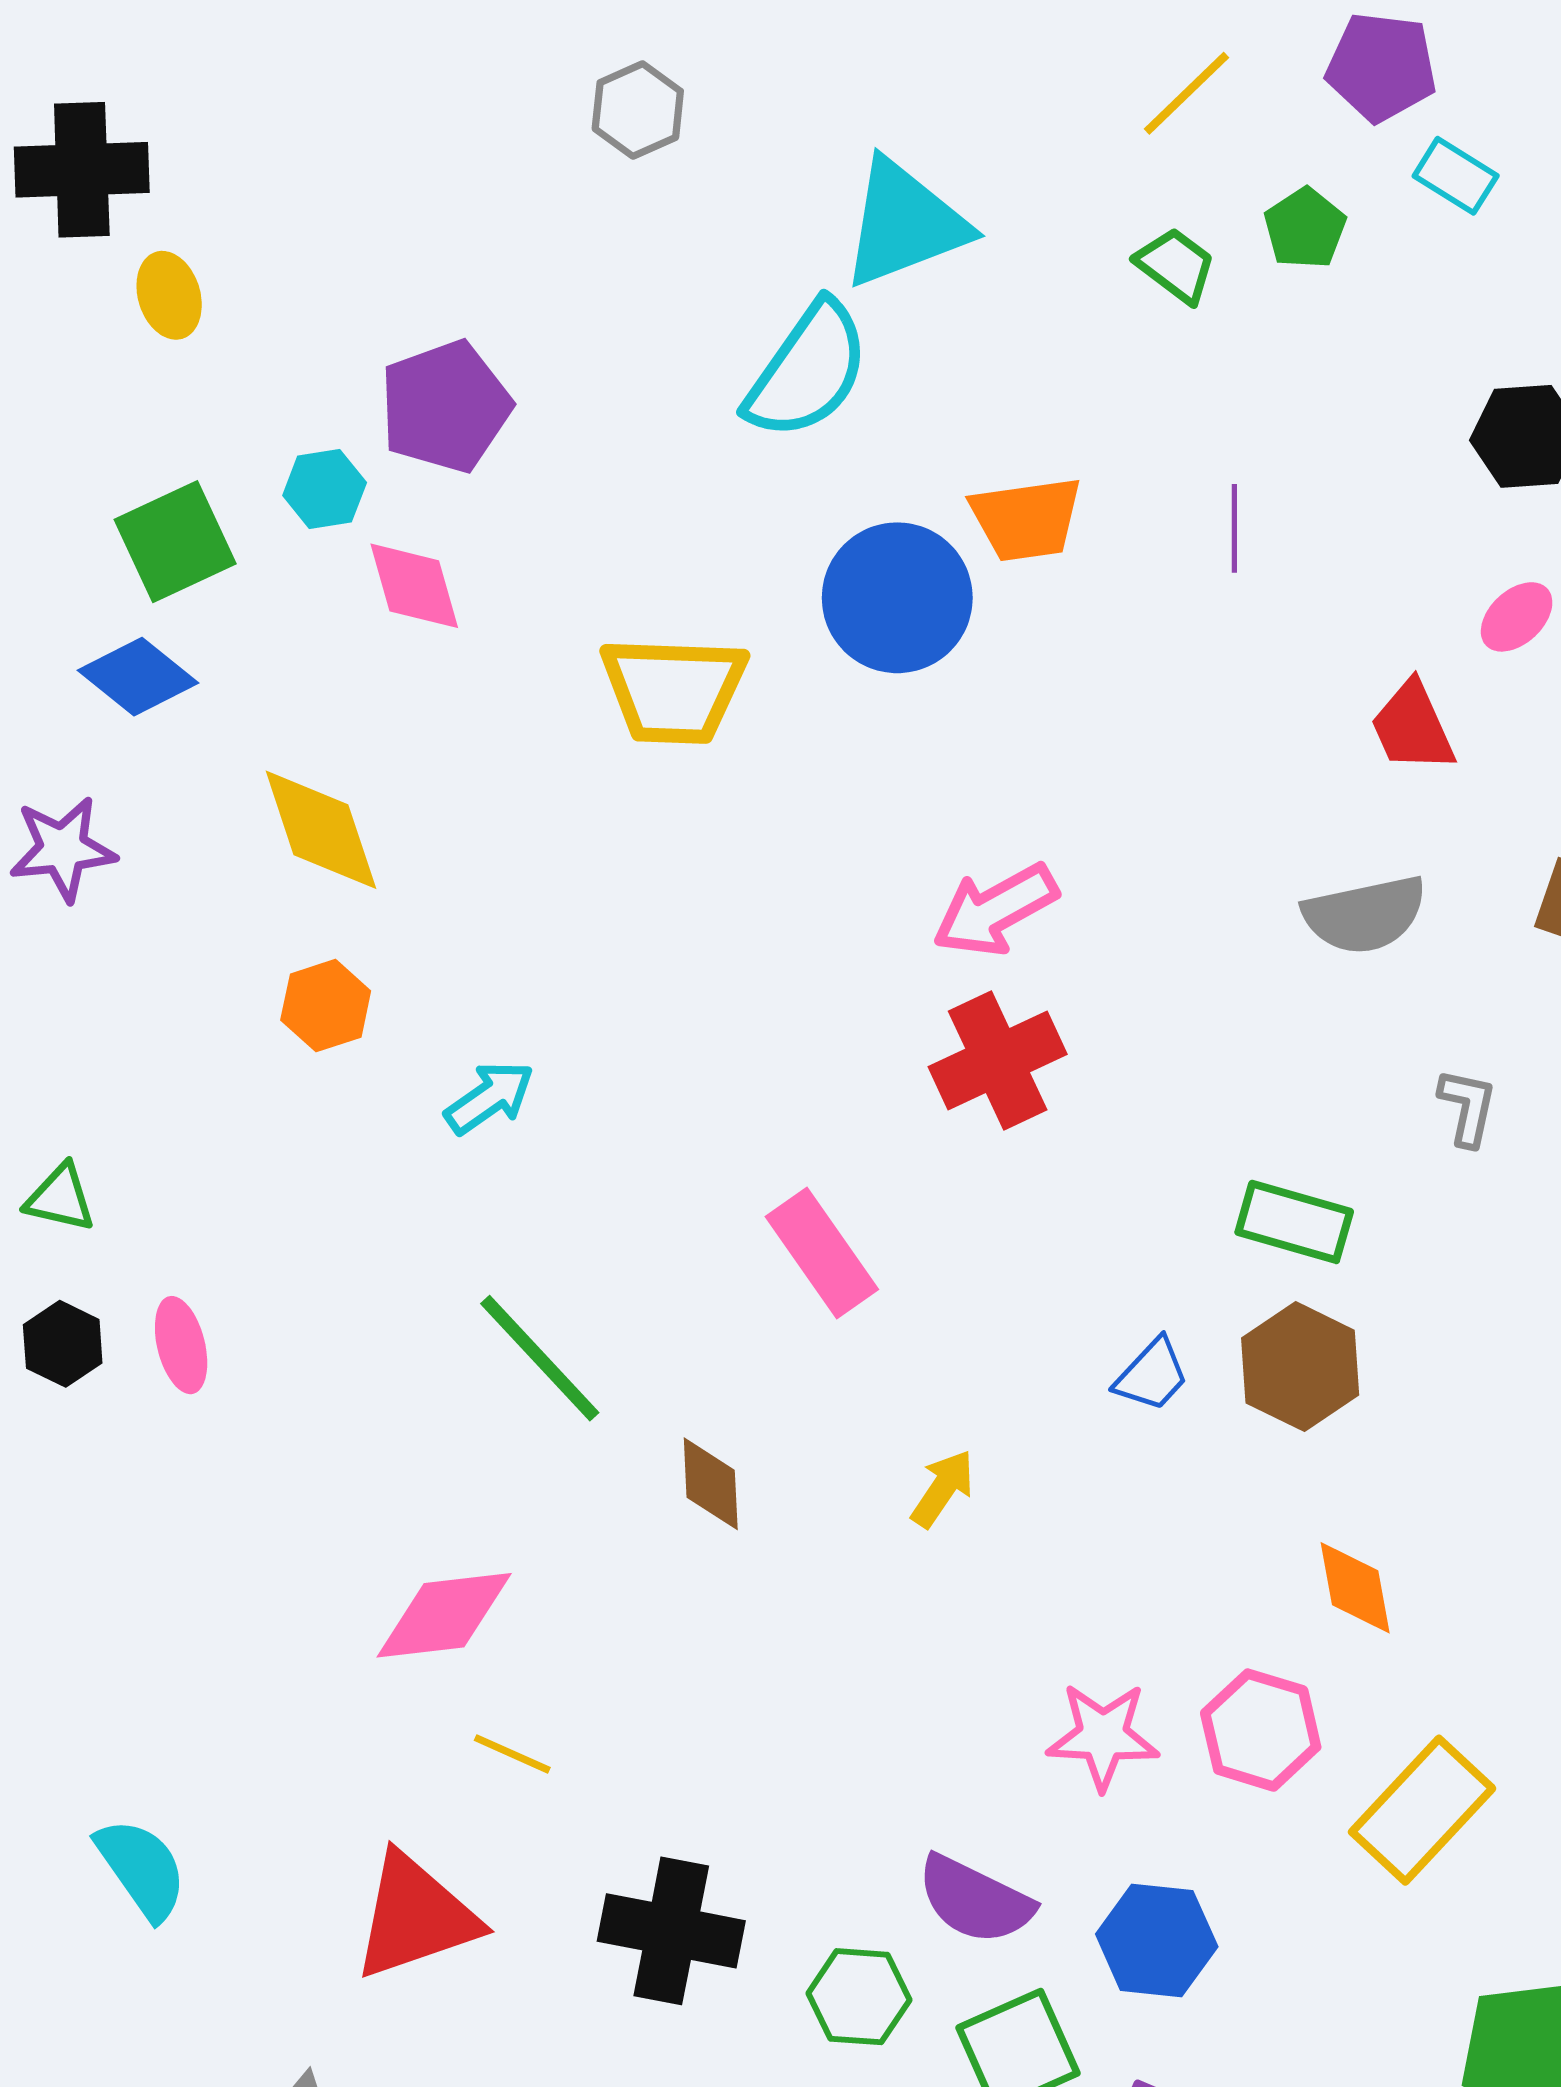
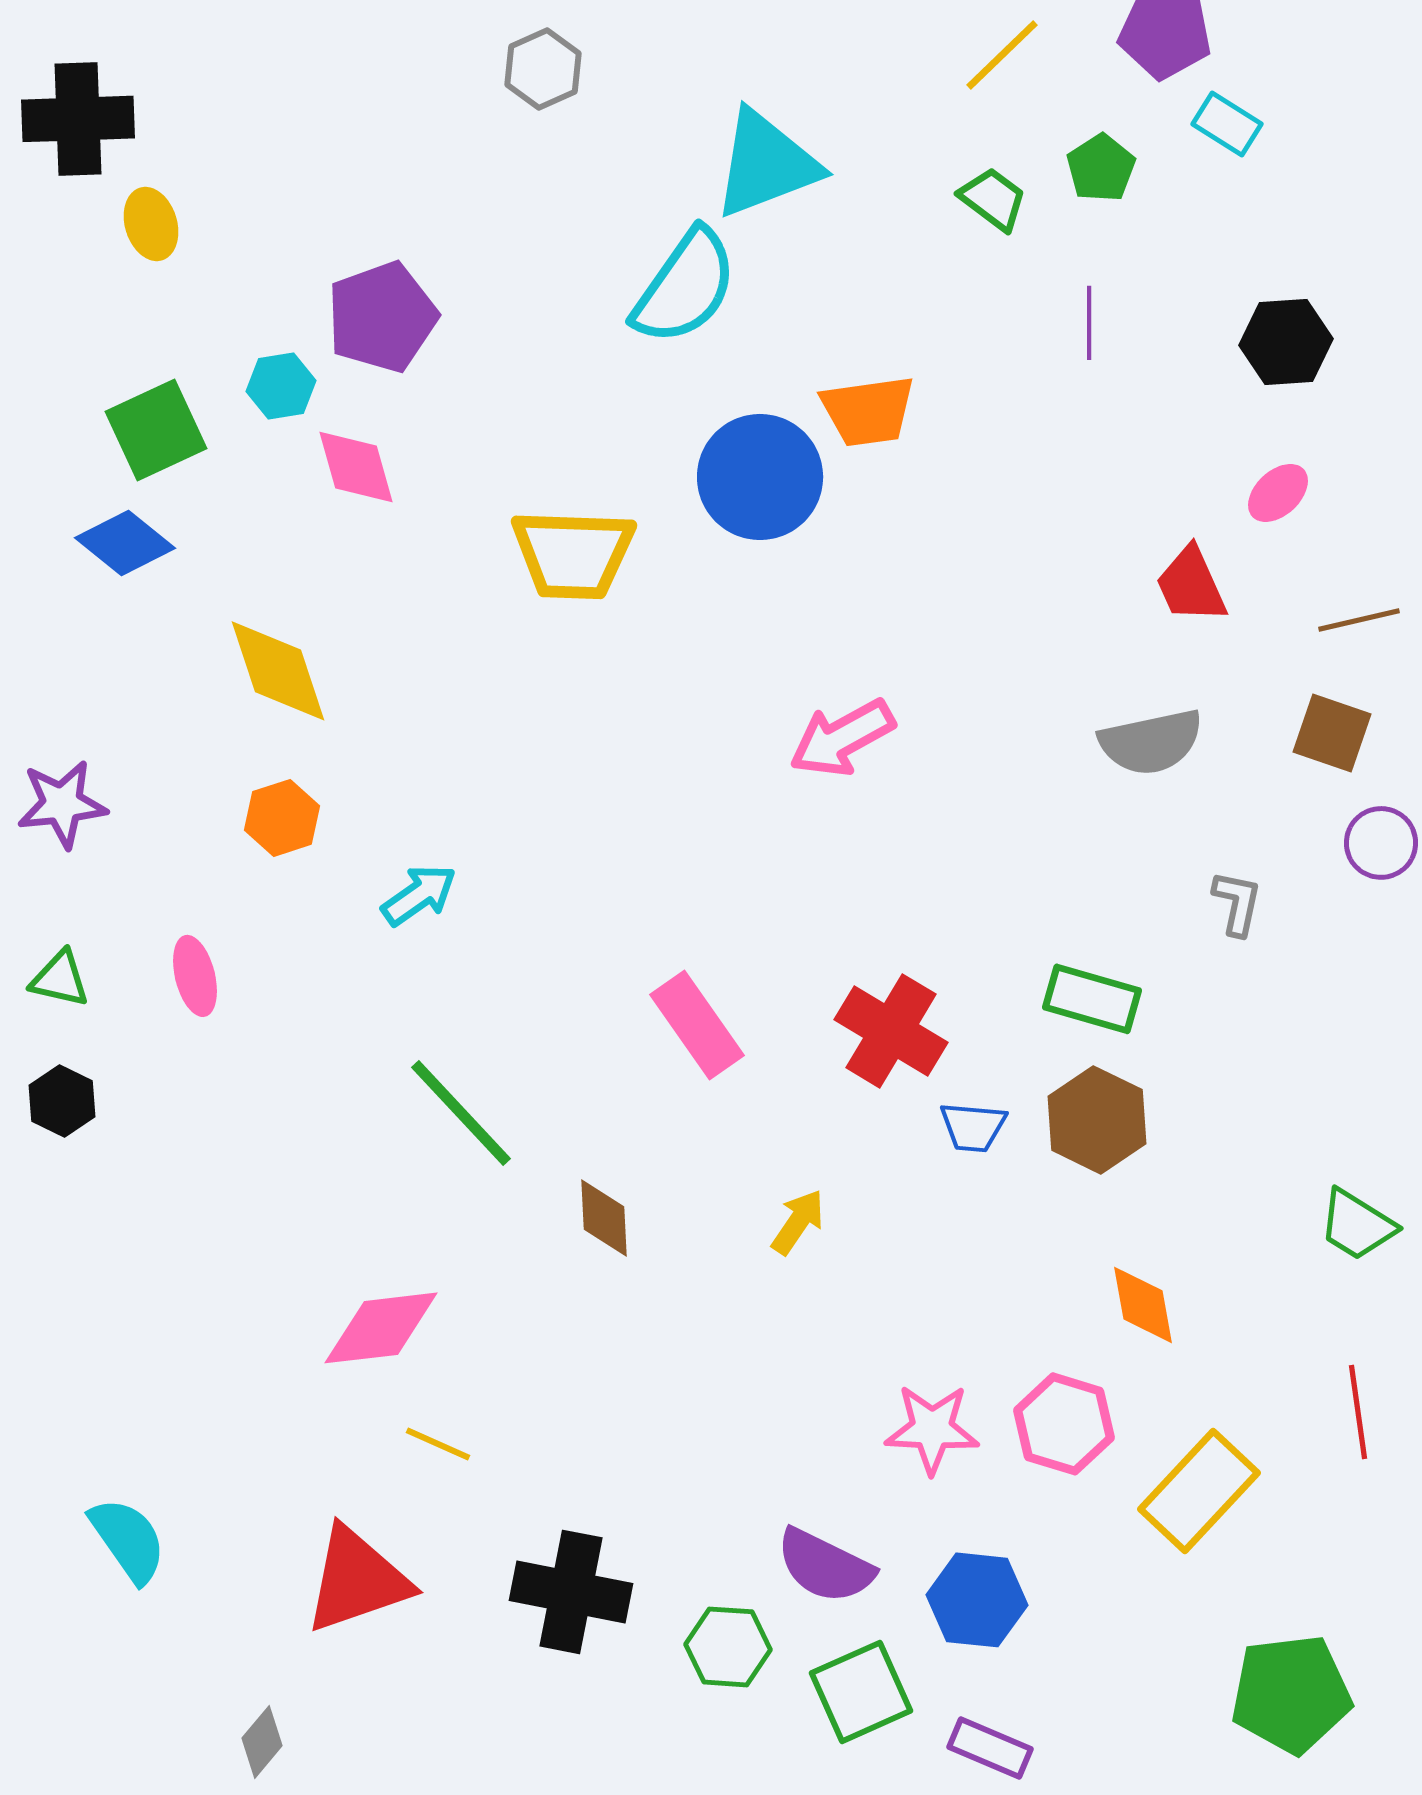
purple line: (1234, 528) -> (1089, 323), moved
purple star: (63, 849) -> (62, 804), moved
red cross: (998, 1061) -> (891, 1031), moved, turned -34
pink ellipse: (181, 1345) -> (195, 976), moved
blue trapezoid: (1152, 1375) -> (973, 1127), turned 52

